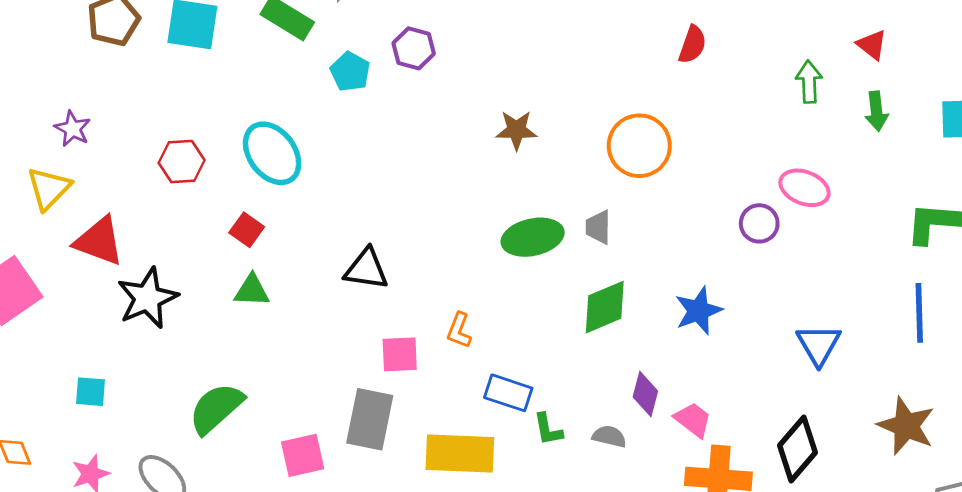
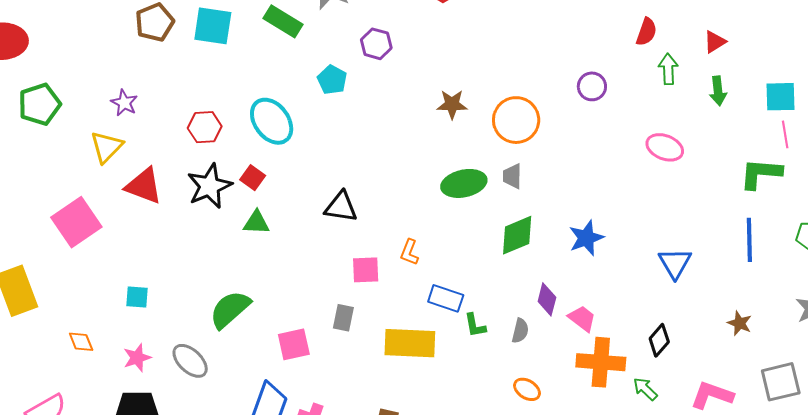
red semicircle: (692, 45) -> (646, 32), moved
red triangle: (872, 45) -> (715, 42), turned 50
cyan pentagon: (350, 72) -> (332, 80), moved
orange circle: (639, 146) -> (516, 120), moved
purple circle: (759, 223) -> (592, 86), moved
black star: (147, 298) -> (209, 186), moved
gray rectangle: (370, 419) -> (343, 318), size x0.6
brown star: (906, 426) -> (740, 323), size x0.6
gray semicircle: (609, 436) -> (520, 331), turned 90
black diamond: (797, 449) -> (659, 340), size x0.7

